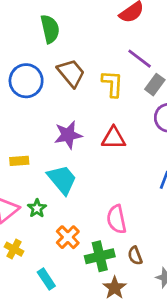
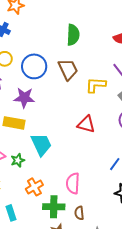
green semicircle: (50, 29) -> (73, 35), moved
yellow L-shape: (112, 84) -> (96, 85), turned -105
purple star: (68, 135) -> (24, 98), moved
yellow rectangle: (19, 161) -> (14, 123), size x1.5

